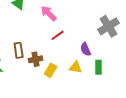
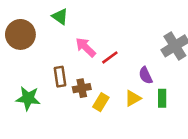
pink arrow: (49, 13) -> (86, 47), moved
yellow triangle: (76, 67) -> (133, 98), turned -40

